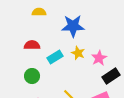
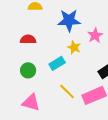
cyan rectangle: (55, 57) -> (57, 63), moved
pink star: (99, 58) -> (95, 35), moved

